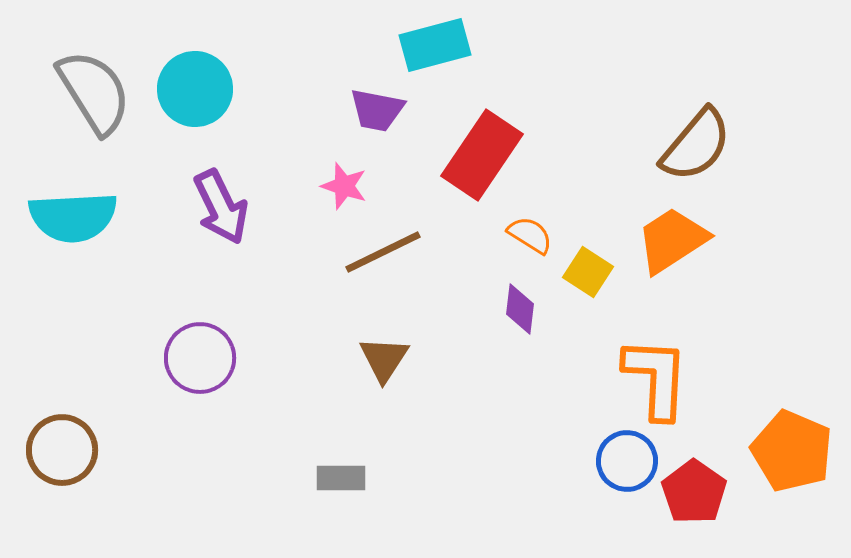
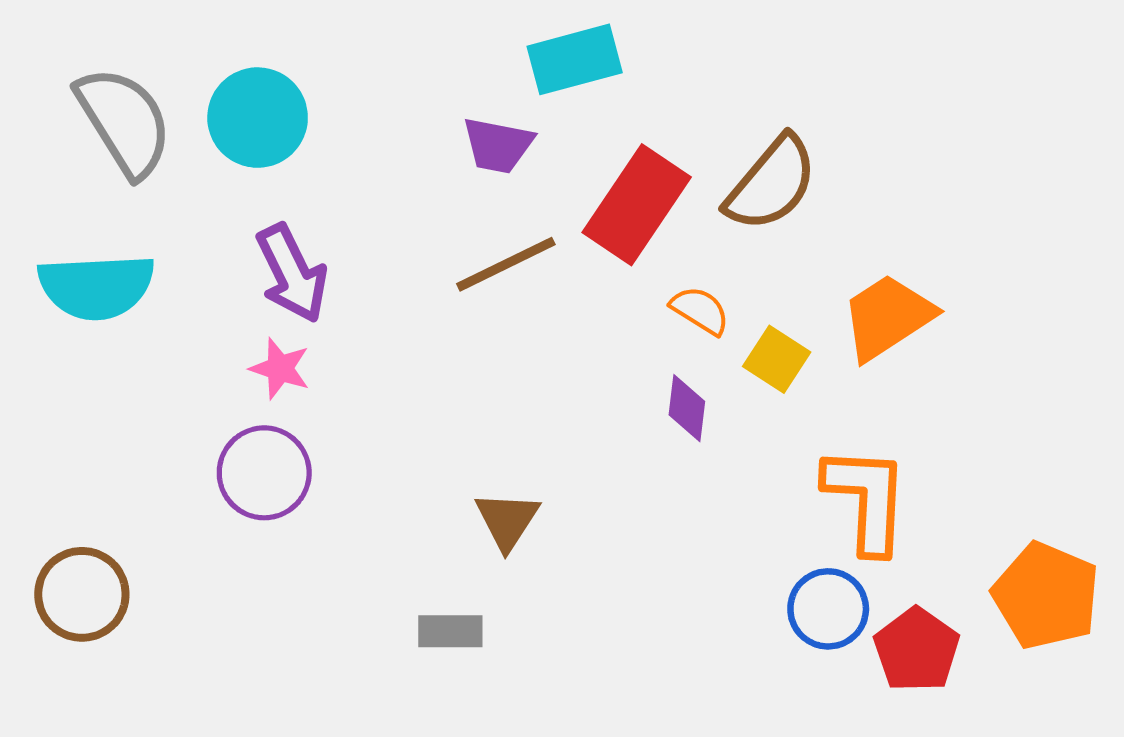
brown semicircle: (696, 145) -> (771, 184), moved
pink star: (344, 186) -> (280, 368), moved
brown line: (383, 252) -> (506, 264), moved
brown triangle: (384, 359) -> (507, 520), moved

